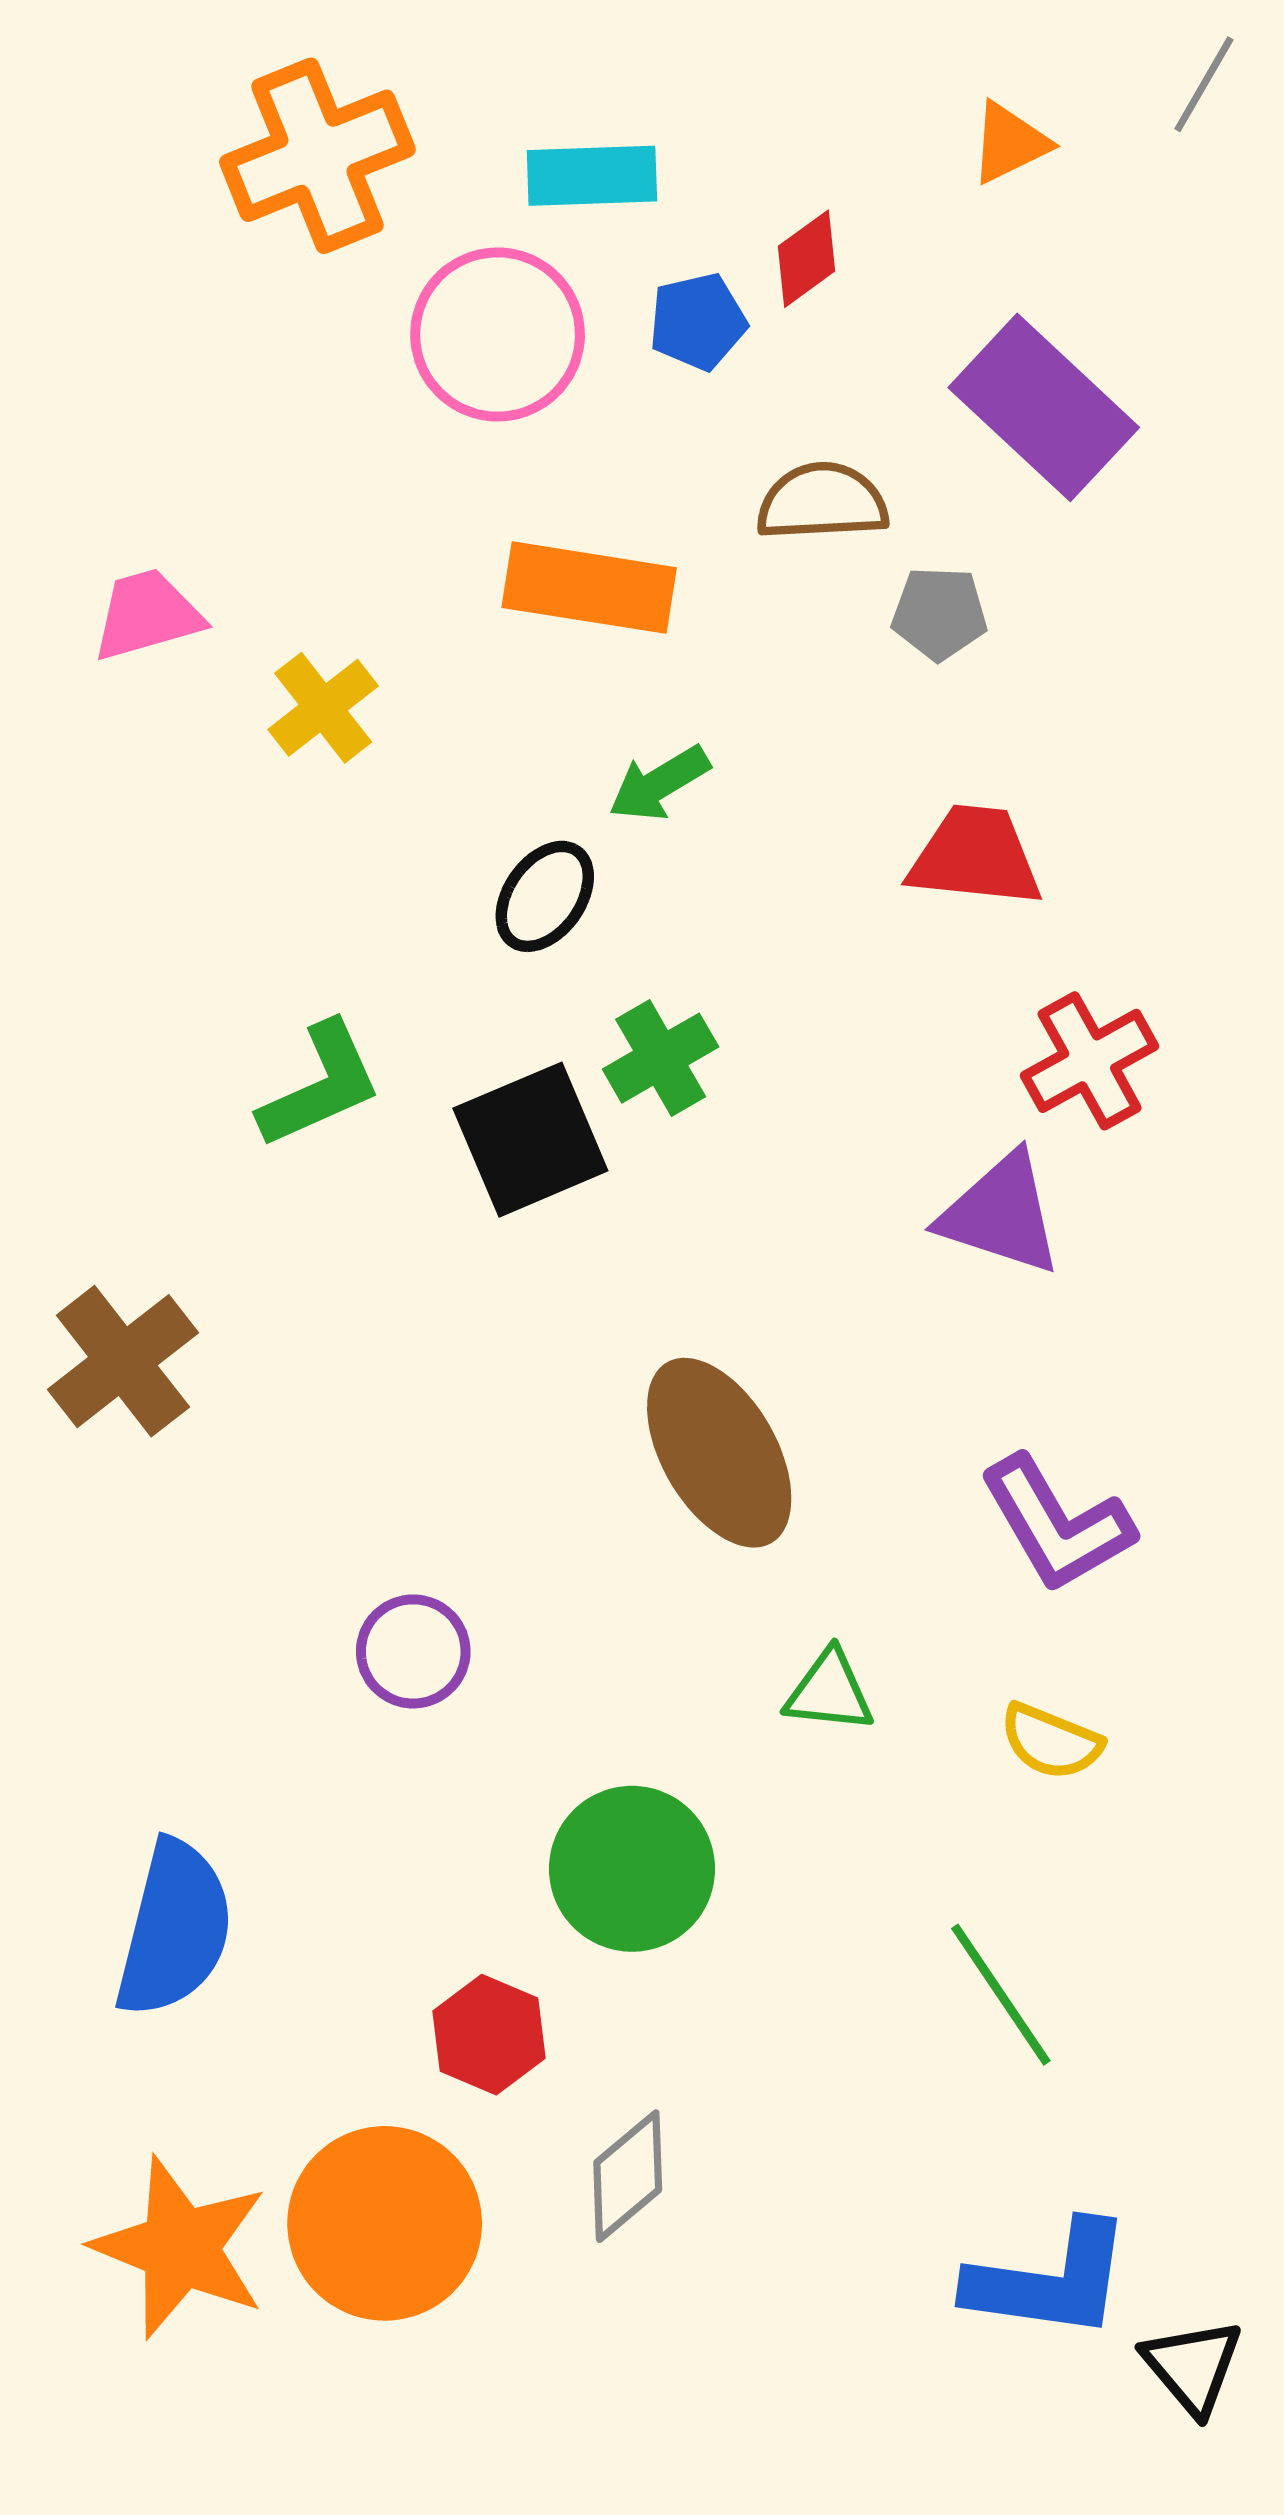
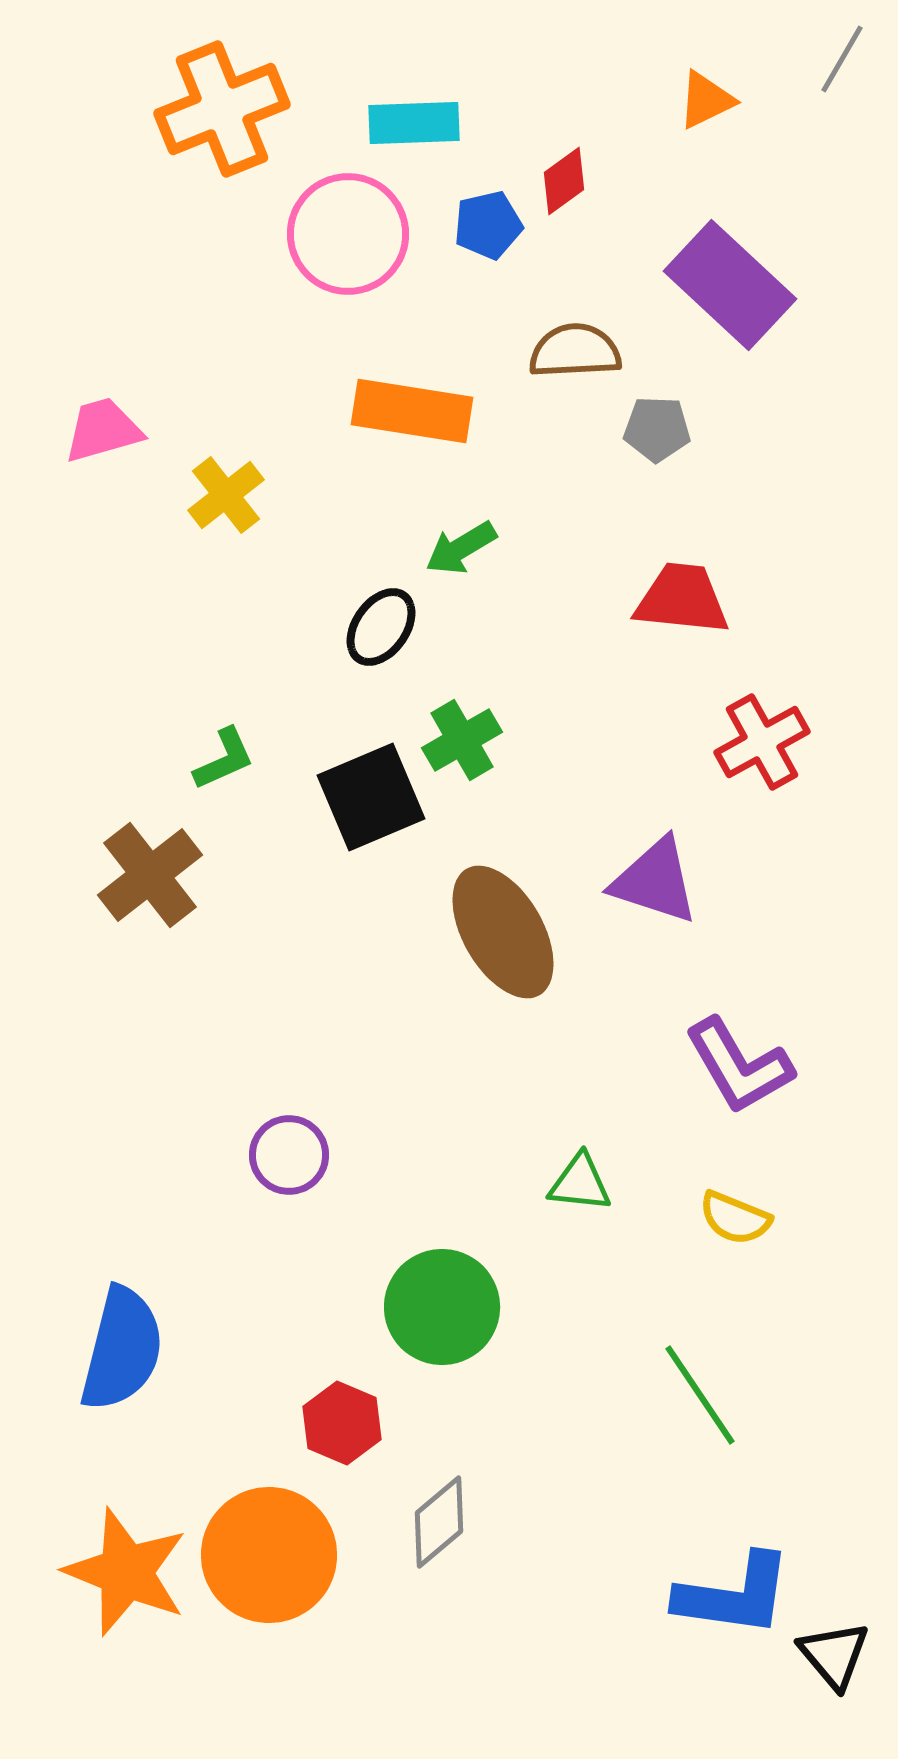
green L-shape: (320, 1085) -> (224, 759), size x0.7
purple triangle: (1001, 1214) -> (655, 881), moved
brown cross: (123, 1361) -> (150, 875), moved
brown ellipse: (719, 1453) -> (503, 932), moved

